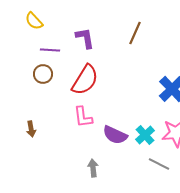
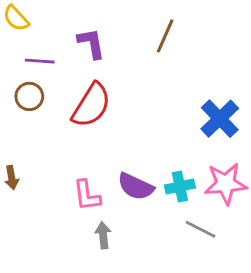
pink L-shape: (83, 117) -> (87, 195), moved
cyan cross: (145, 135) -> (180, 187), turned 30

